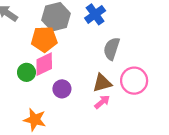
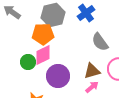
gray semicircle: (112, 49) -> (100, 42), turned -54
purple circle: (62, 89) -> (58, 76), size x1.5

